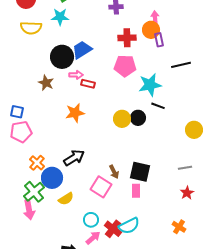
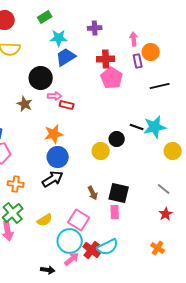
cyan star: (60, 17) -> (59, 38), moved
orange circle: (151, 30) -> (151, 52), moved
blue trapezoid: (82, 50) -> (66, 57), moved
pink pentagon: (125, 66) -> (112, 78), moved, turned 30
cyan star: (150, 85) -> (155, 127), moved
yellow circle: (122, 119) -> (101, 151), moved
orange cross: (37, 163) -> (16, 184), turned -35
gray line: (185, 168) -> (164, 189), turned 48
blue circle: (52, 178) -> (58, 157), moved
pink square: (101, 187) -> (79, 220), moved
cyan circle: (91, 220) -> (70, 241), size x1.6

